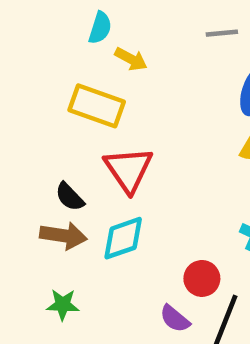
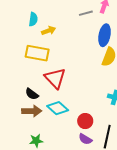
yellow arrow: (131, 59) -> (49, 31), turned -40
cyan diamond: (123, 238) -> (58, 108), turned 70
red circle: (202, 278) -> (85, 121), moved

